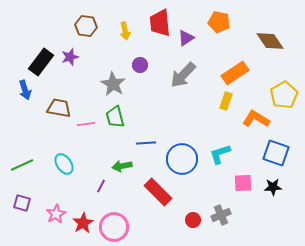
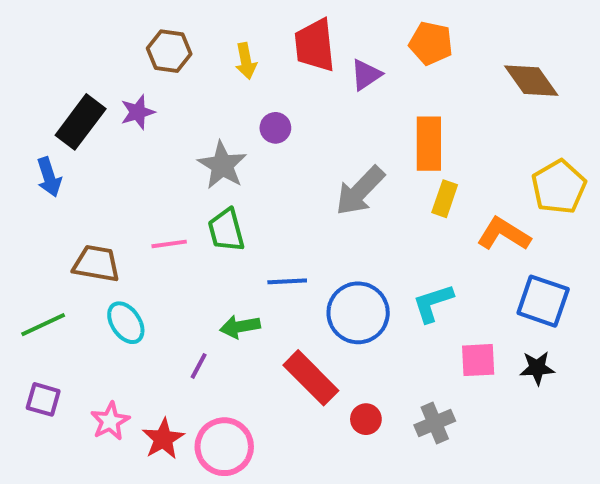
orange rectangle: (235, 73) -> (429, 144), moved, turned -56
gray arrow: (183, 75) -> (360, 191), moved
brown trapezoid: (59, 108) -> (96, 264), moved
red circle: (193, 220) -> (366, 419), moved

